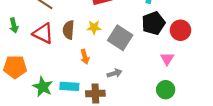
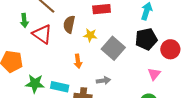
green arrow: (14, 25) -> (24, 20), moved
brown semicircle: (69, 30) -> (69, 24), moved
green star: (43, 87) -> (35, 84), turned -30

